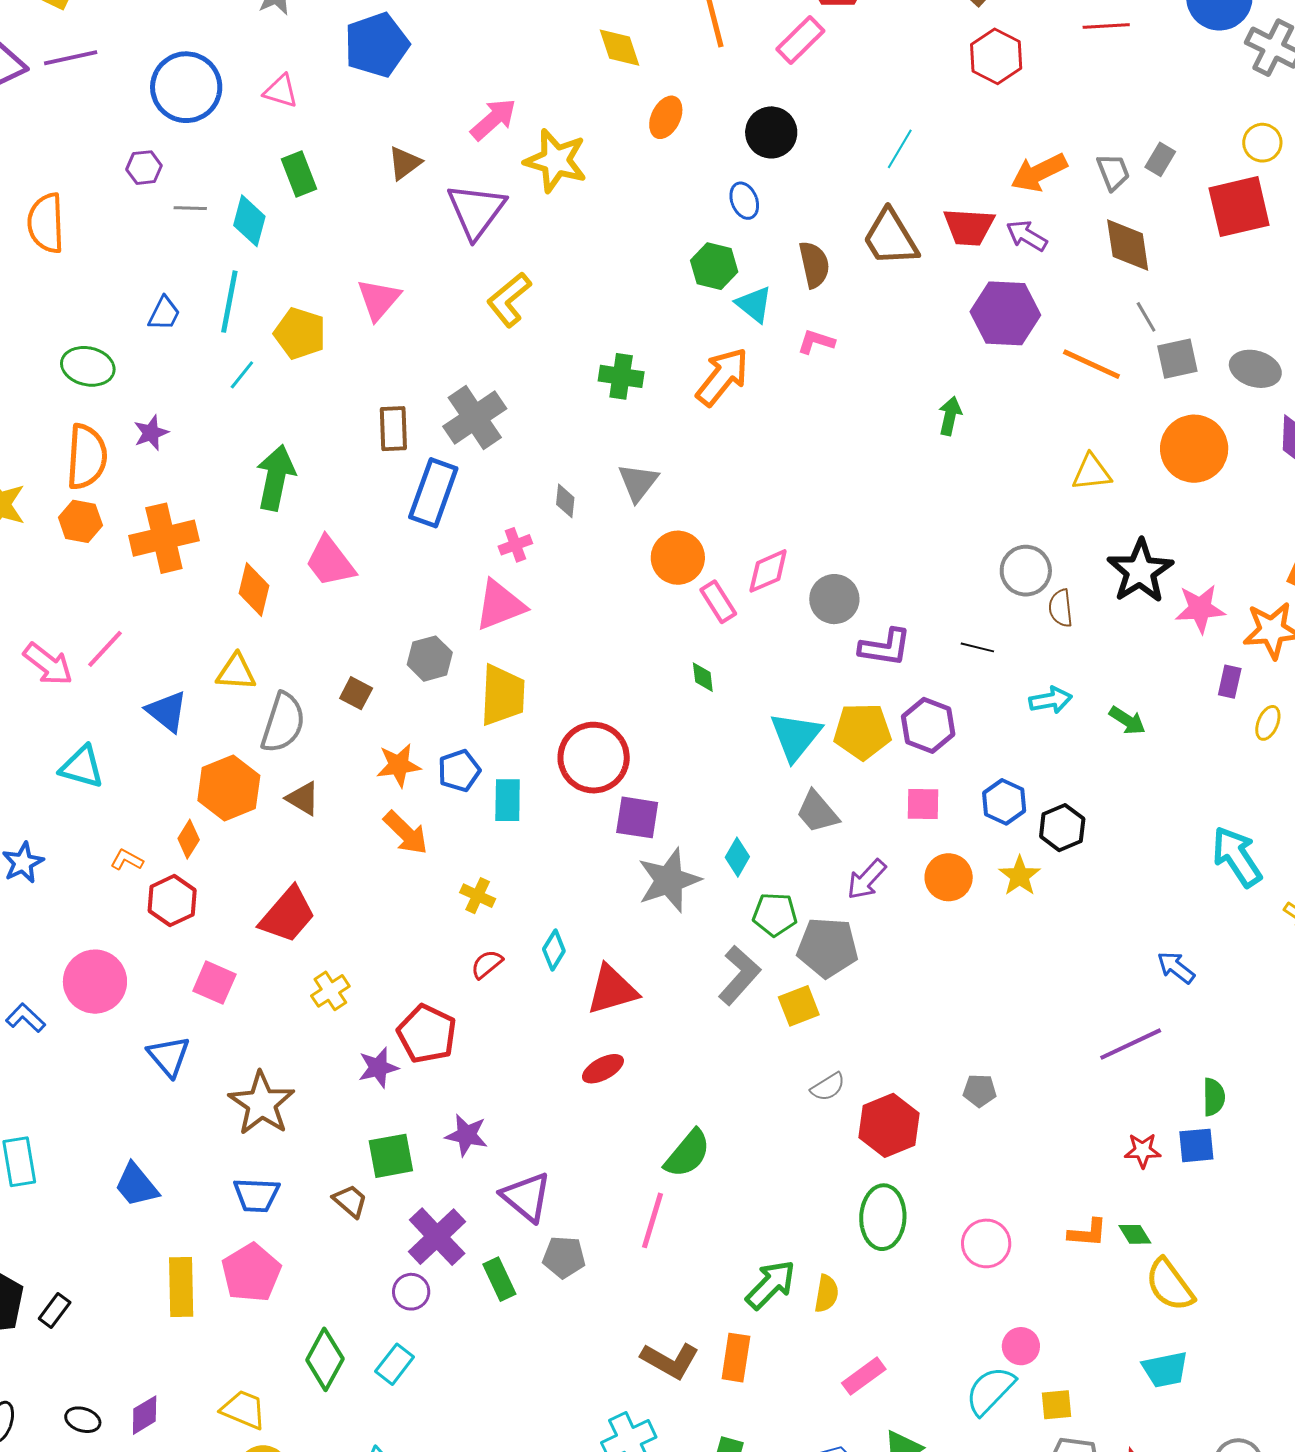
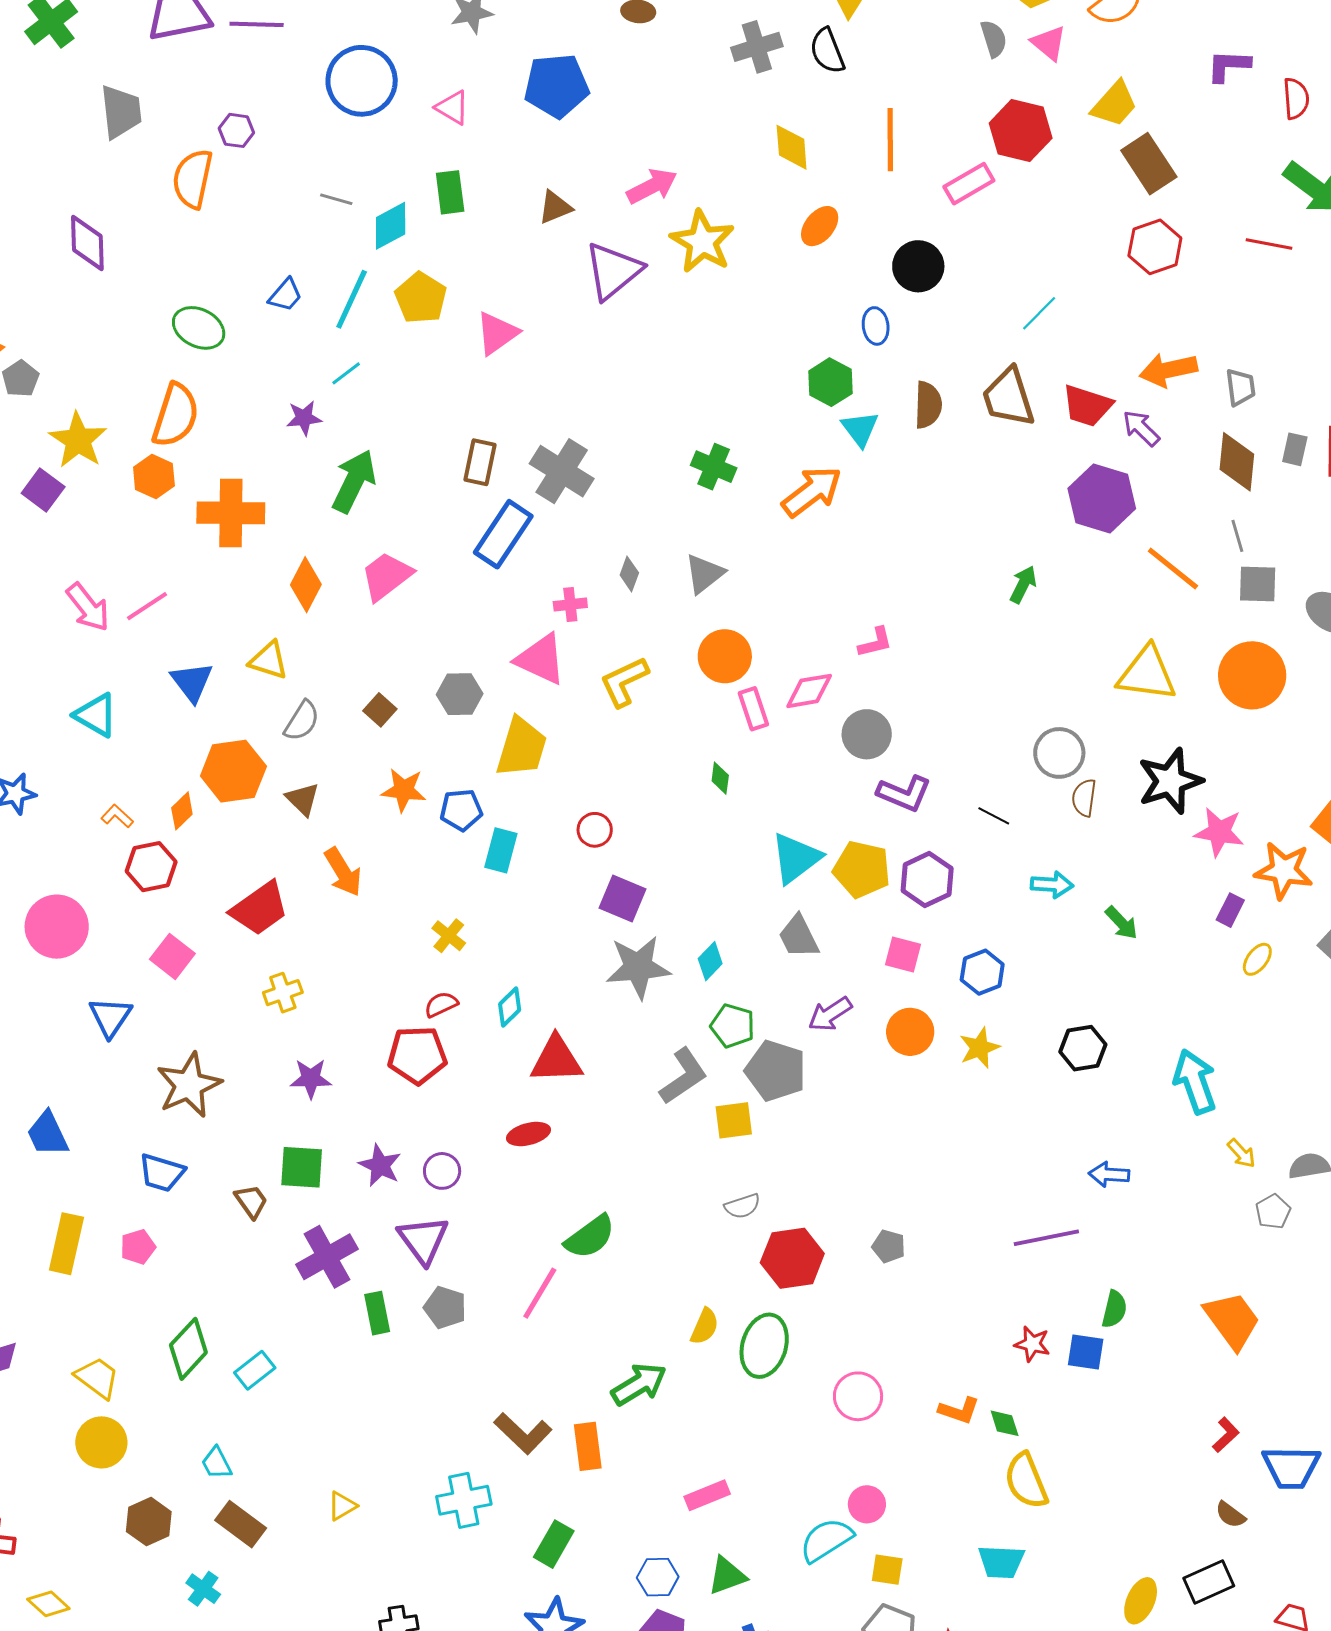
gray rectangle: (1160, 159) -> (1295, 449), moved, turned -32
purple hexagon: (144, 168) -> (236, 130), moved
cyan diamond: (249, 221) -> (391, 226), turned 33
yellow L-shape: (509, 300) -> (624, 682), moved
yellow pentagon: (300, 333) -> (421, 298), moved
pink L-shape: (816, 342) -> (875, 642), moved, turned 135
gray cross: (475, 417) -> (562, 471), turned -38
purple star: (151, 433) -> (304, 418), moved
yellow triangle: (1092, 472) -> (1147, 674), size x1.5
pink trapezoid: (330, 562) -> (386, 576), turned 76
pink triangle: (500, 605) -> (541, 659), turned 32
gray semicircle: (283, 723) -> (302, 721), size x0.7
red circle: (594, 758) -> (595, 830), size x0.5
black hexagon: (1062, 828) -> (1083, 1048), moved
orange arrow: (406, 833) -> (343, 872), moved
blue arrow: (1176, 967) -> (1109, 1174), turned -48
red pentagon: (427, 1034) -> (417, 1055), moved, turned 30
pink pentagon: (251, 1273) -> (138, 1247), size x0.6
purple circle: (411, 1292) -> (442, 1171), moved
yellow semicircle: (826, 1294) -> (705, 1326), moved
orange rectangle: (736, 1358) -> (588, 1446), turned -30

